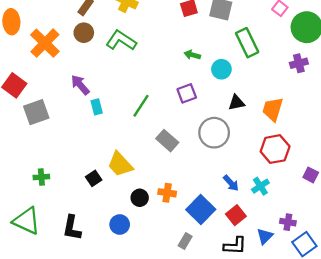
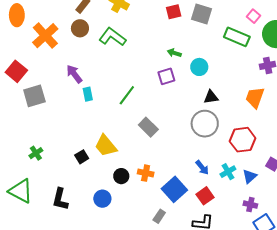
green rectangle: (247, 43) -> (237, 37), moved, turned -45
purple square: (187, 93) -> (166, 76), moved
orange trapezoid: (273, 109) -> (255, 98), moved
gray circle: (214, 133) -> (205, 124), moved
green cross: (41, 177) -> (36, 153), turned -32
blue triangle: (265, 236) -> (250, 176), moved

